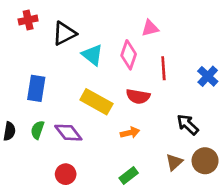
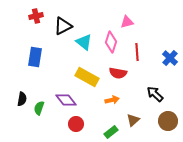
blue rectangle: (36, 88) -> (35, 57), moved
green semicircle: (37, 130) -> (39, 108), moved
brown triangle: (174, 162) -> (133, 120), moved
red circle: (66, 174) -> (76, 124), moved

